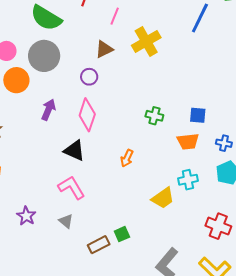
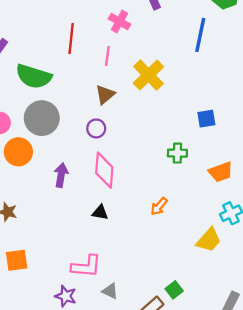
blue square: (198, 115) -> (206, 119), moved
black triangle: (74, 151) -> (100, 212), size x0.7
orange arrow: (127, 158) -> (159, 206), turned 30
pink L-shape: (72, 188) -> (86, 266), moved, turned 140

